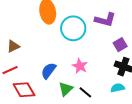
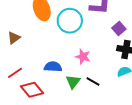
brown triangle: (13, 46) -> (14, 38), moved
blue semicircle: (49, 71) -> (53, 67), turned 66

